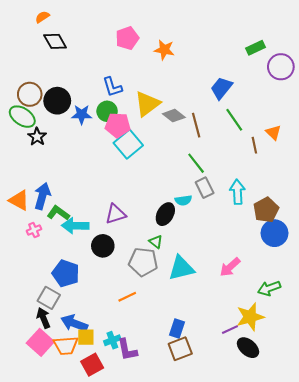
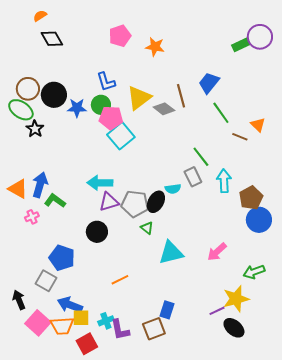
purple circle: (281, 67) -> (260, 37), moved
brown line: (196, 125) -> (181, 96), moved
brown line: (254, 145) -> (240, 137), turned -56
green line: (196, 163) -> (201, 157), moved
cyan arrow: (75, 226) -> (100, 183), moved
gray pentagon: (143, 262) -> (135, 204), moved
black arrow: (43, 318) -> (19, 300), moved
brown square: (180, 349) -> (154, 329), moved

